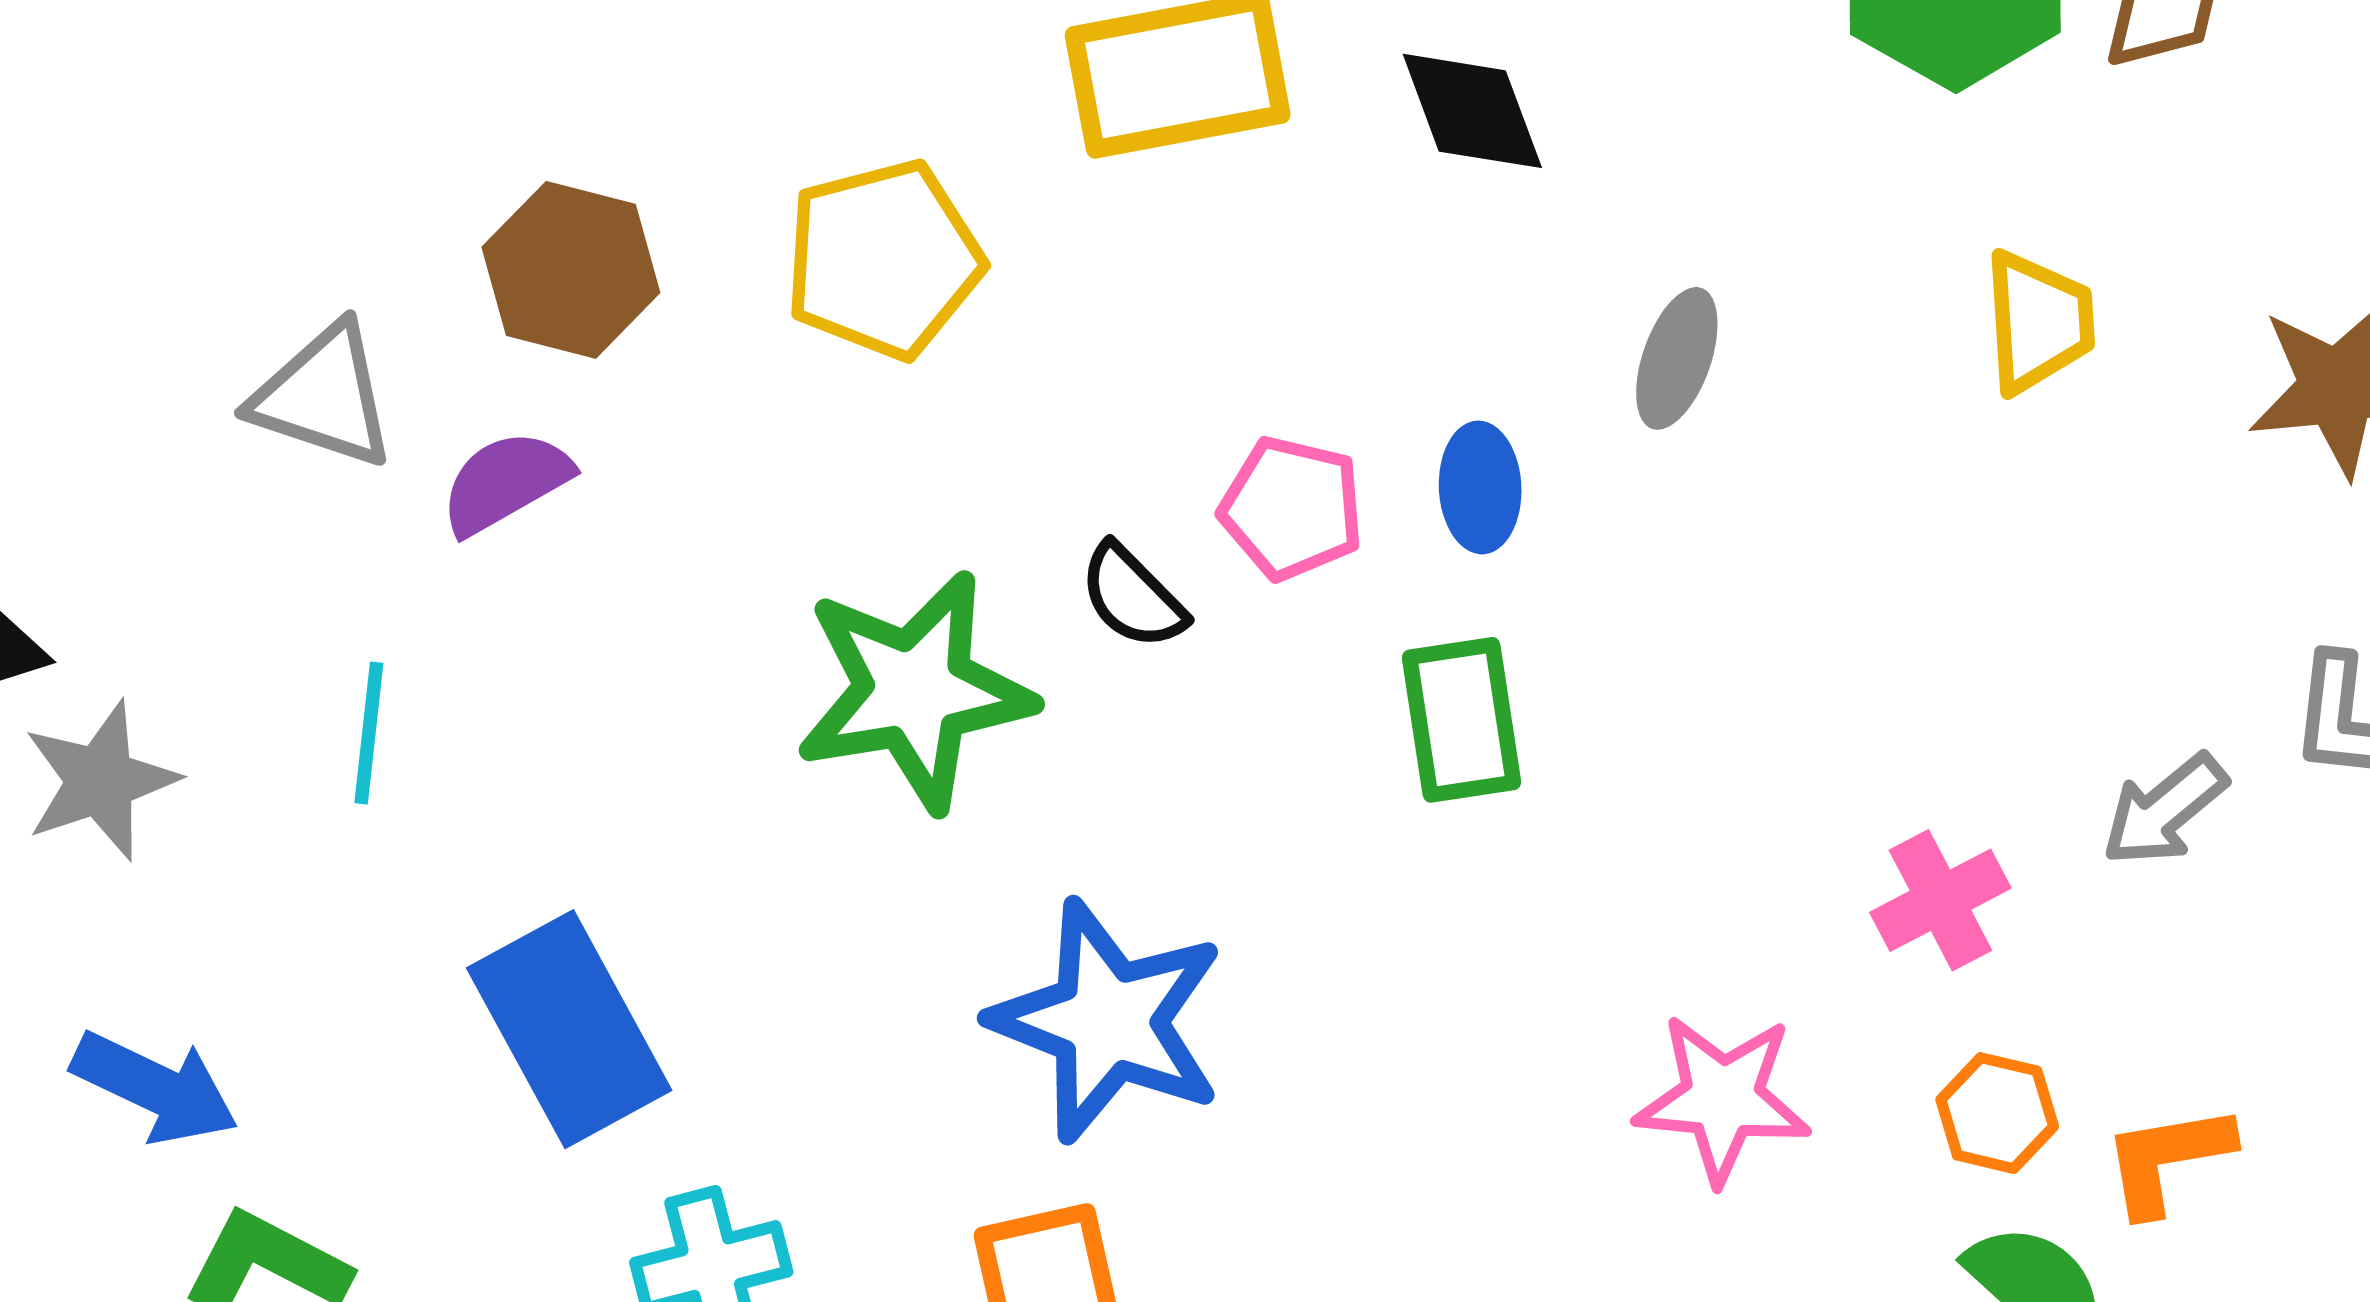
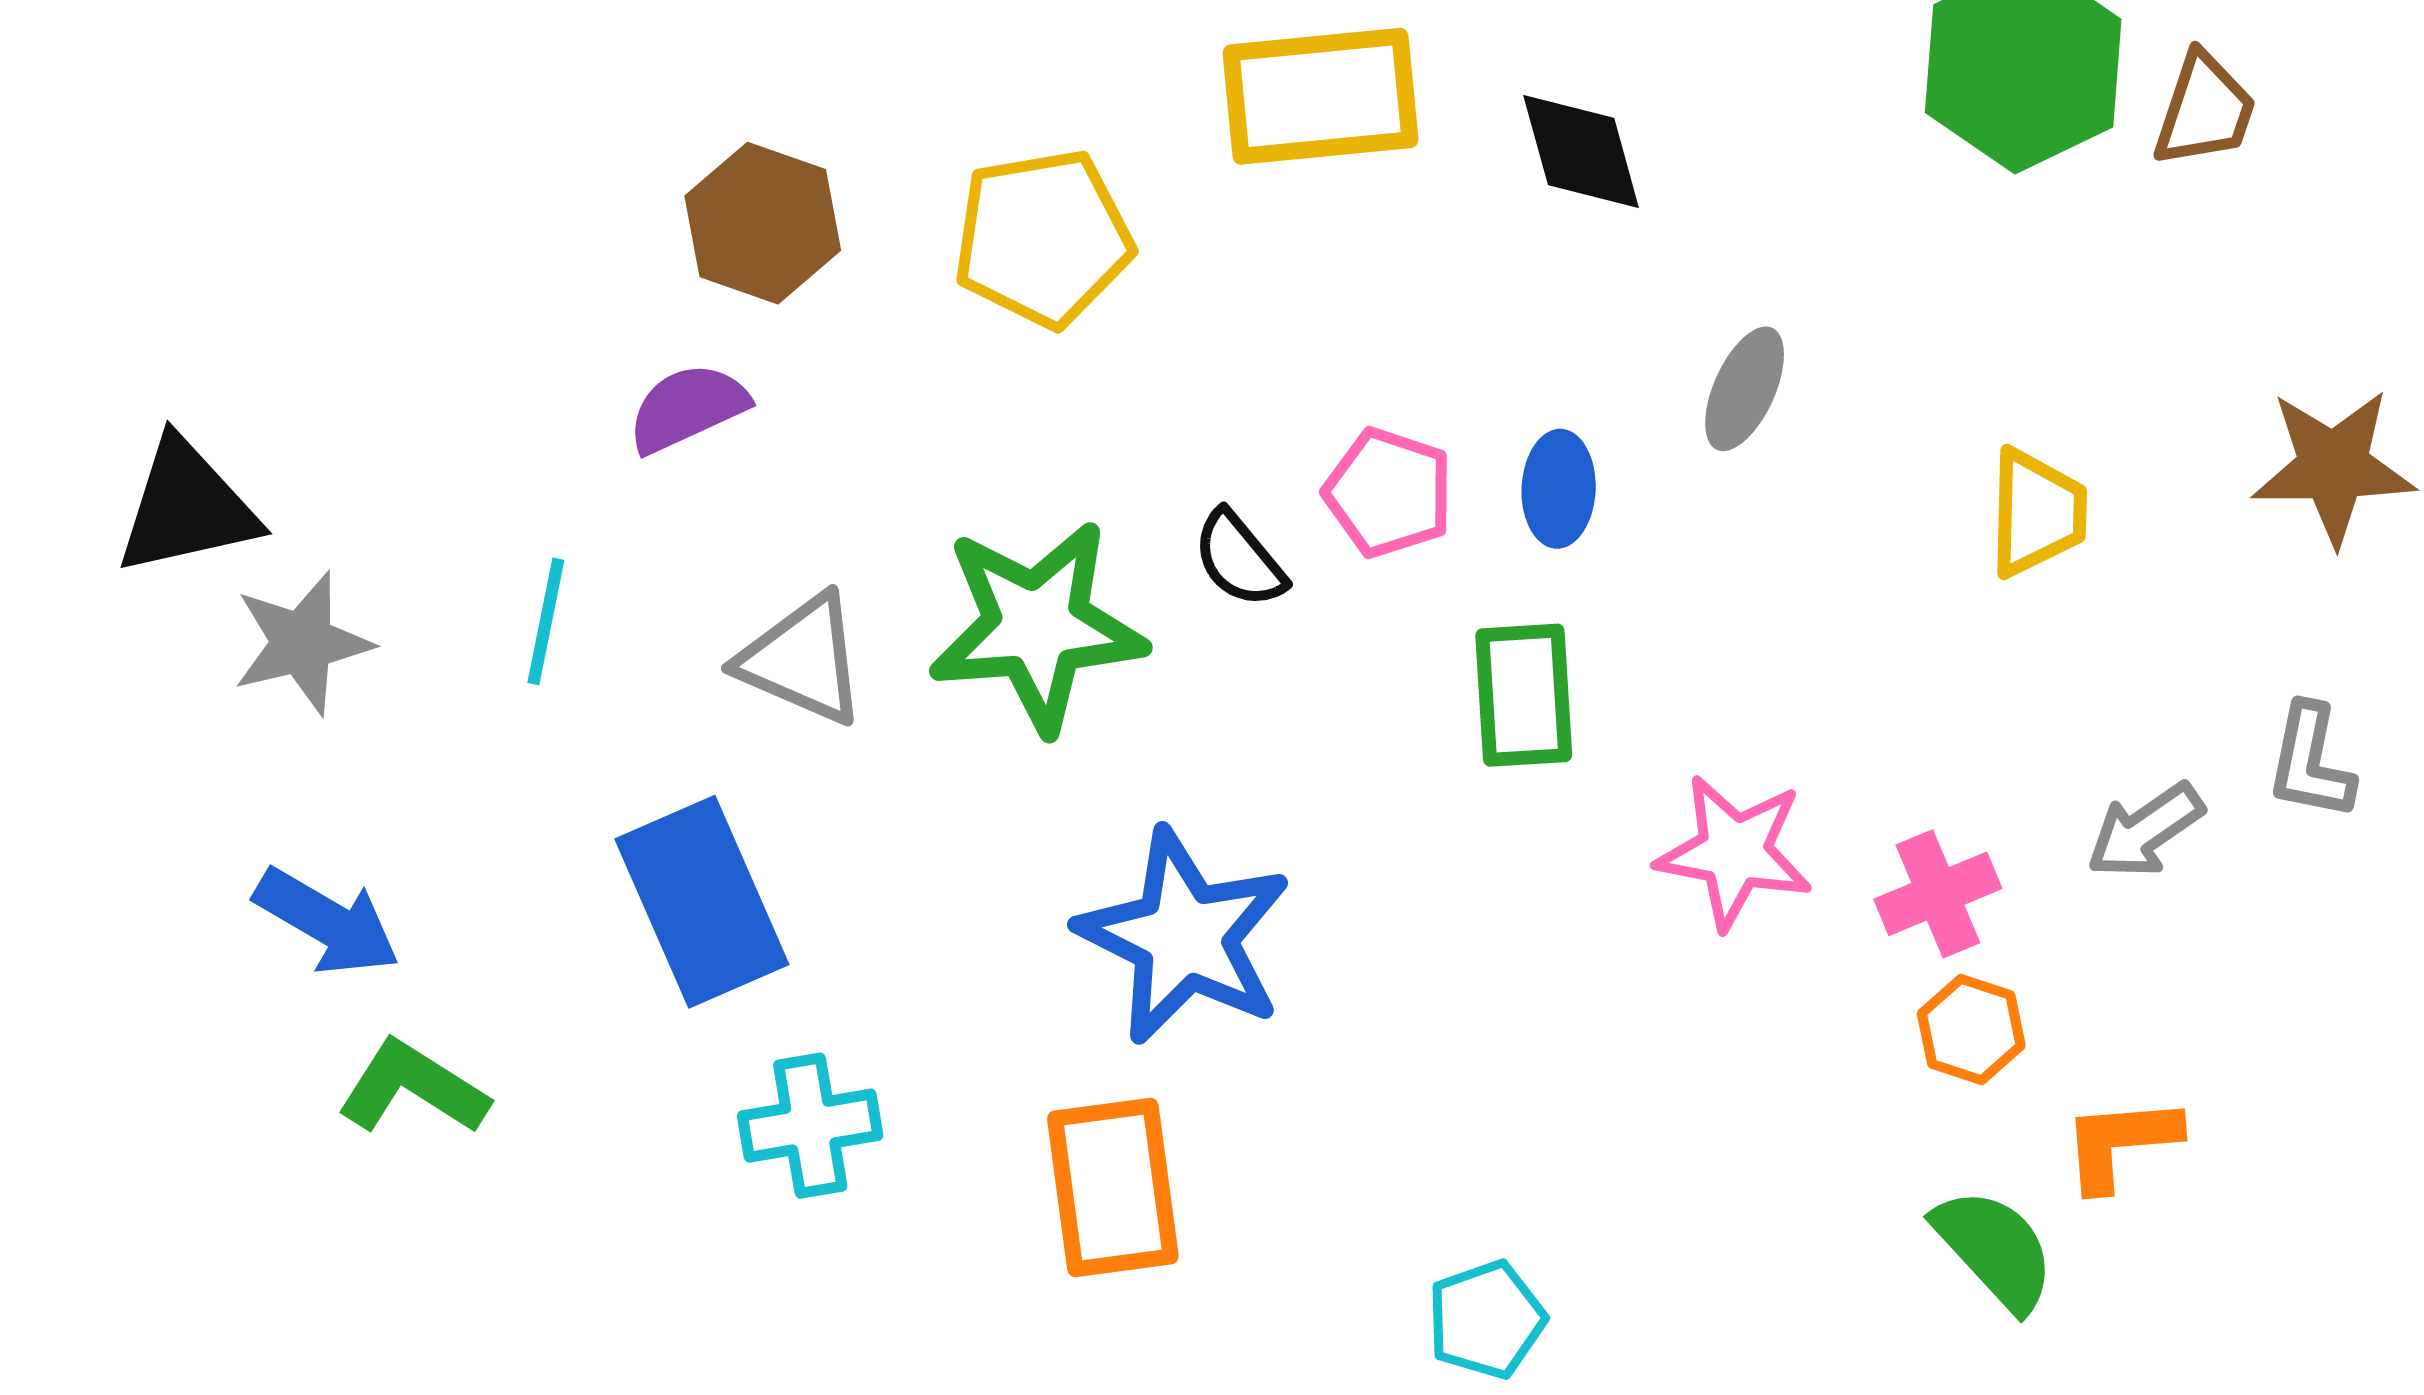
yellow trapezoid: (2038, 322) -> (2037, 513), moved
gray triangle: (324, 396) -> (802, 660), moved
pink star: (1723, 1099) -> (1734, 852), moved
orange hexagon: (1997, 1113) -> (1971, 1029), moved

